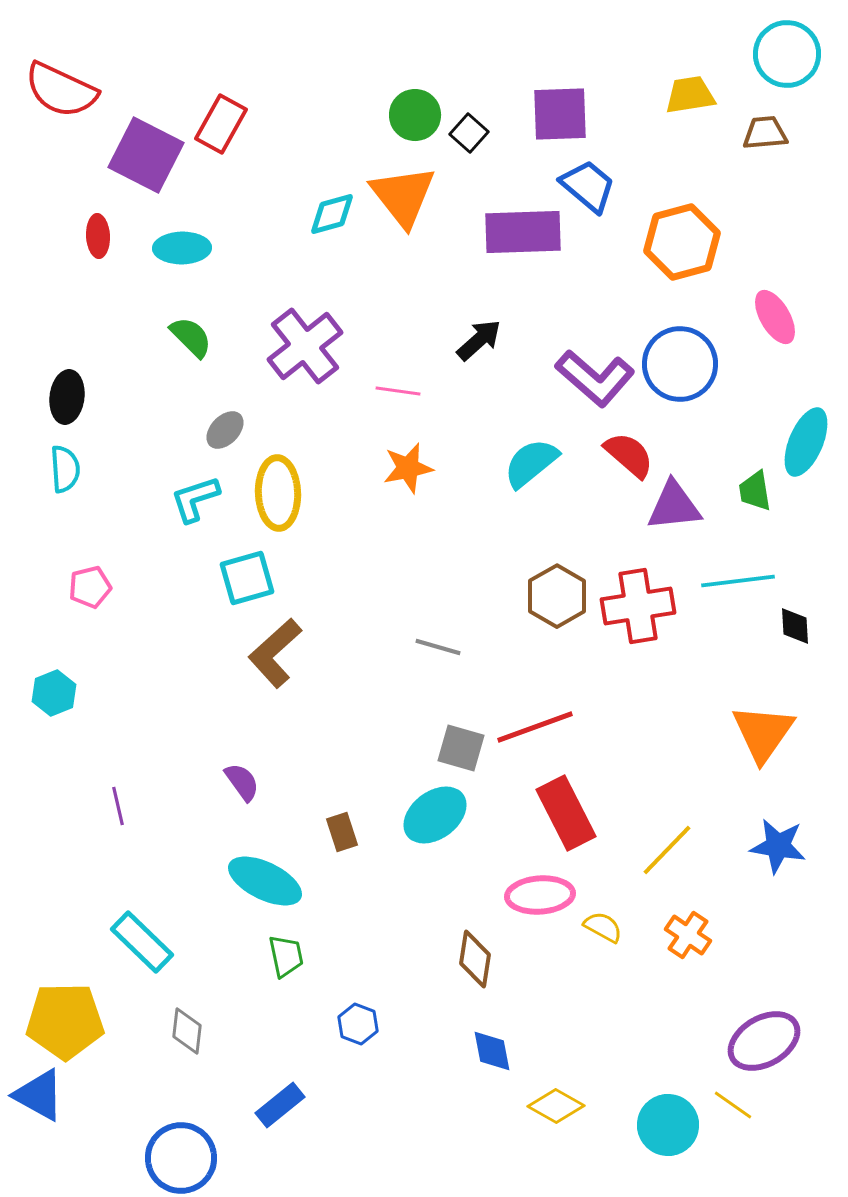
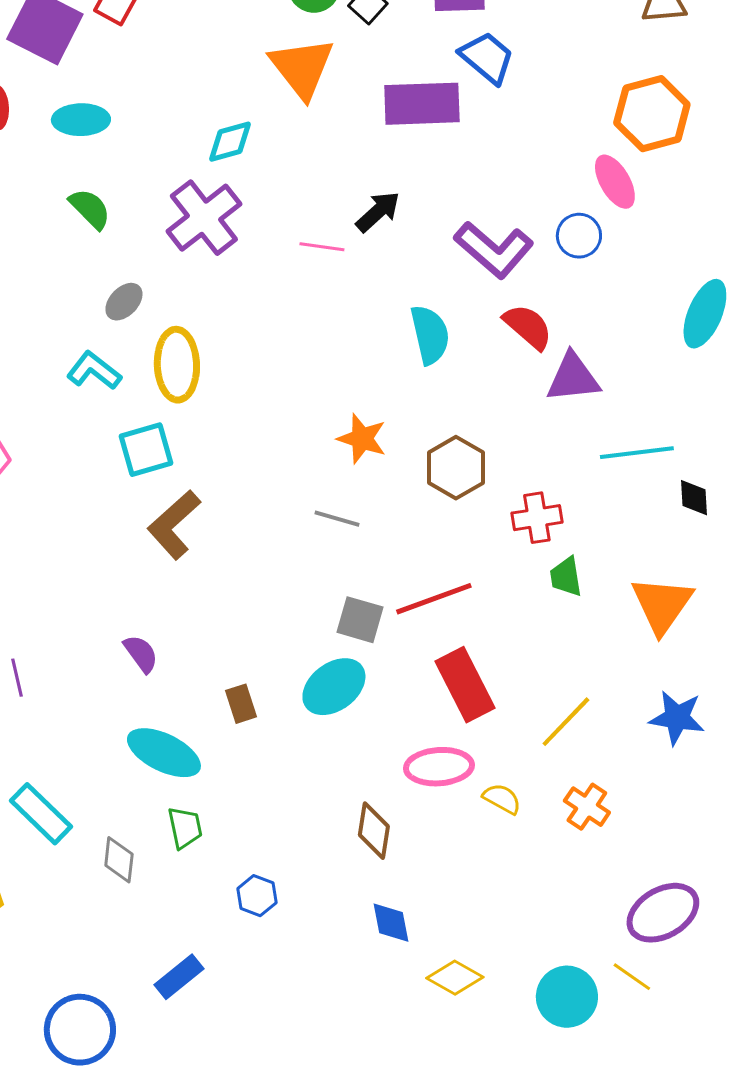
cyan diamond: (332, 214) -> (230, 142), moved
orange hexagon: (682, 242) -> (652, 114), moved
pink ellipse: (775, 317) -> (615, 182), moved
blue circle: (680, 364) -> (579, 236), size x0.6
pink line: (398, 391) -> (322, 247), moved
cyan semicircle: (531, 463) -> (430, 335), turned 116
orange star: (408, 468) -> (362, 439), moved, turned 30
green trapezoid: (755, 491) -> (566, 577), moved
cyan L-shape: (195, 499) -> (94, 371), turned 56
red cross: (638, 606) -> (537, 518), moved, size x0.7
gray diamond: (187, 1031) -> (119, 860), moved

